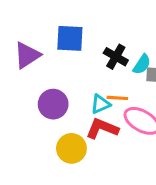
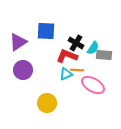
purple circle: (53, 104) -> (23, 70), moved
red L-shape: (102, 129) -> (67, 56), moved

